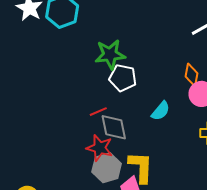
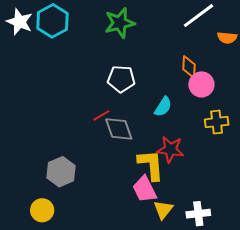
green star: (110, 54) -> (120, 23), moved
red star: (100, 148) -> (170, 149), moved
gray hexagon: (107, 168) -> (61, 172), moved

